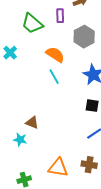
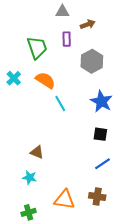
green trapezoid: (32, 24) -> (37, 48), turned -150
orange semicircle: (55, 55) -> (45, 80), moved
cyan star: (20, 140) -> (30, 177), moved

